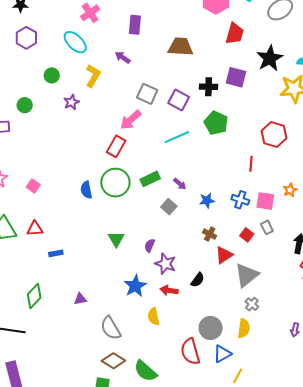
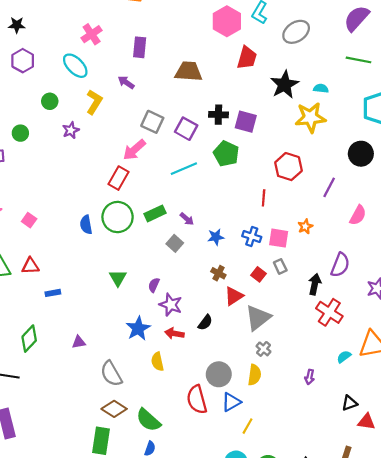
purple square: (236, 77) -> (246, 122), moved

